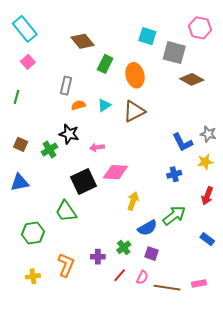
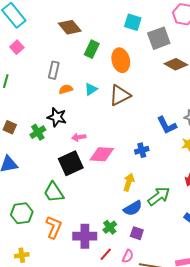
gray square: (174, 53) -> (159, 38), turned -35
pink arrow: (97, 147) -> (79, 137), moved
blue cross: (174, 174) -> (142, 150), moved
yellow arrow: (133, 201) -> (129, 182), moved
purple cross: (98, 257) -> (85, 236), size x1.6
orange L-shape: (66, 265) -> (54, 227), moved

